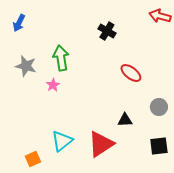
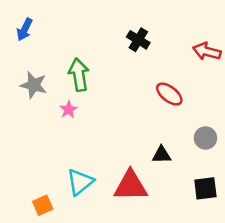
red arrow: (160, 16) -> (207, 51), moved
red triangle: (101, 144) -> (131, 186), turned 32

